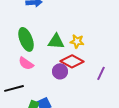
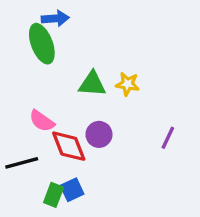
green ellipse: (26, 39) -> (42, 44), moved
red diamond: (72, 61) -> (69, 146), moved, turned 40

